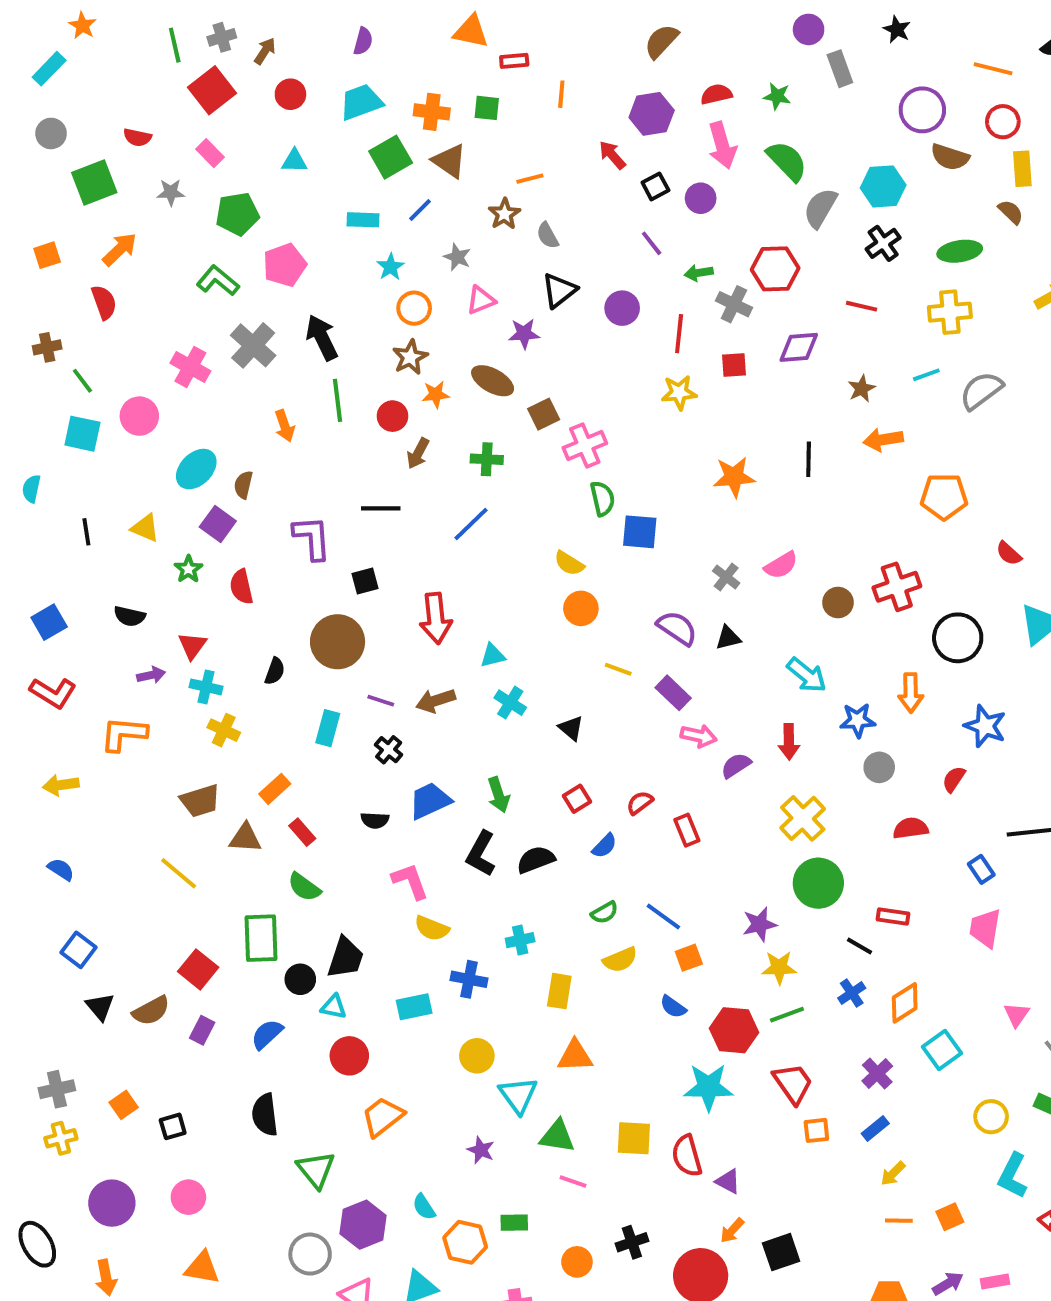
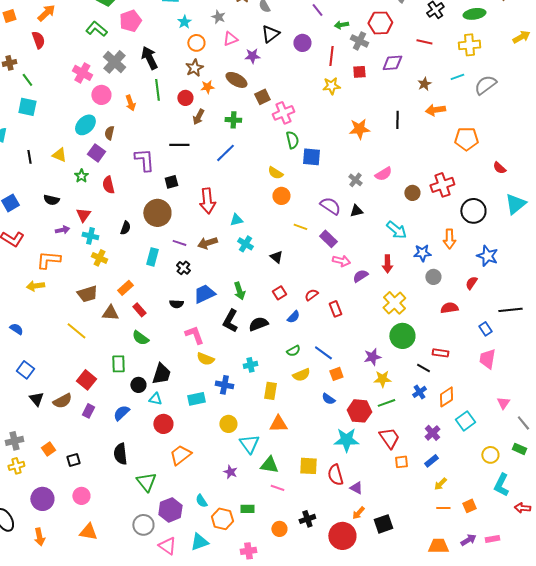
pink circle: (139, 416) -> (101, 95), moved
yellow arrow: (61, 785) -> (35, 286), moved
green rectangle: (261, 938) -> (118, 364), size x0.7

